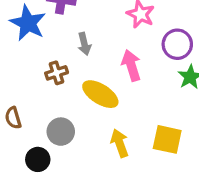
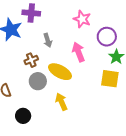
gray circle: (61, 132) -> (38, 81), moved
yellow square: (167, 139) -> (110, 79), moved
yellow arrow: (120, 143) -> (61, 102), moved

